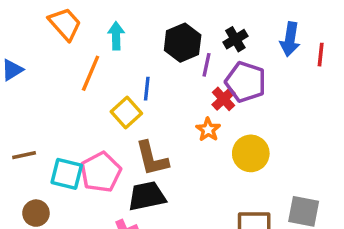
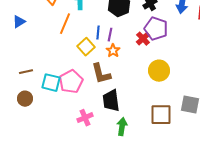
purple line: (206, 65) -> (110, 35), moved
orange star: (208, 130) -> (113, 51), moved
black trapezoid: (147, 196) -> (111, 101), moved, turned -85
brown circle: (36, 213) -> (25, 99), moved

